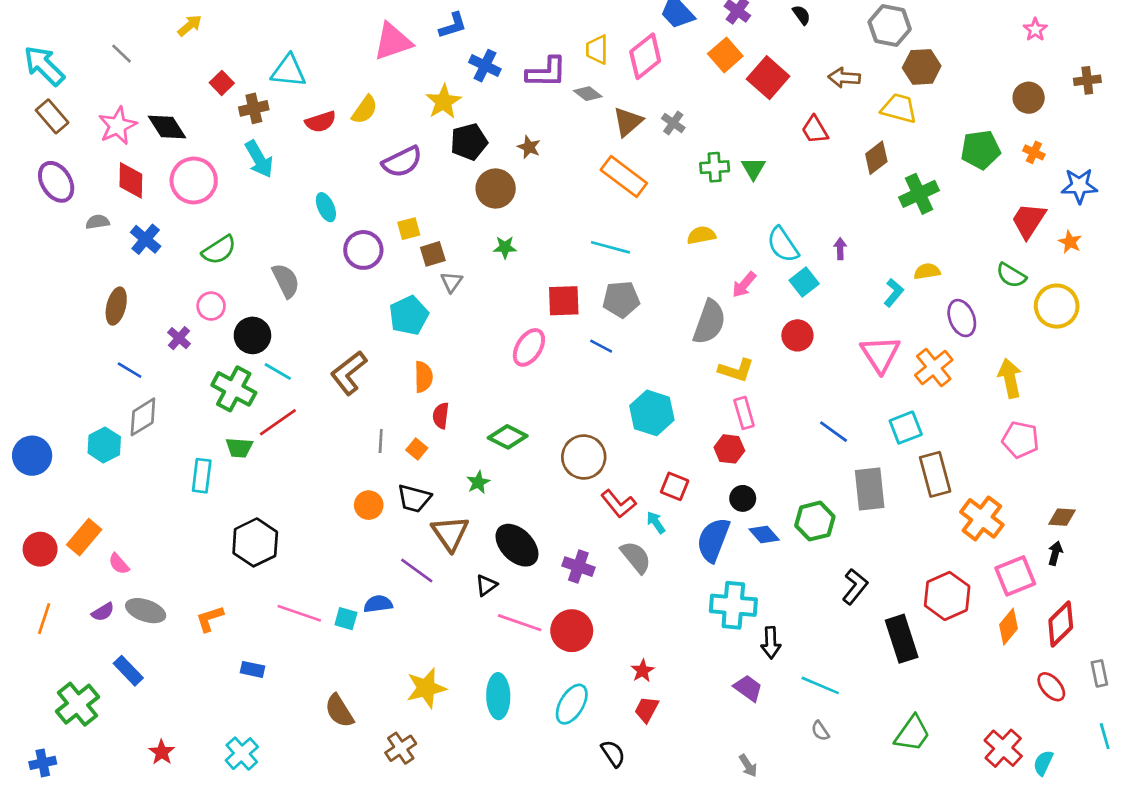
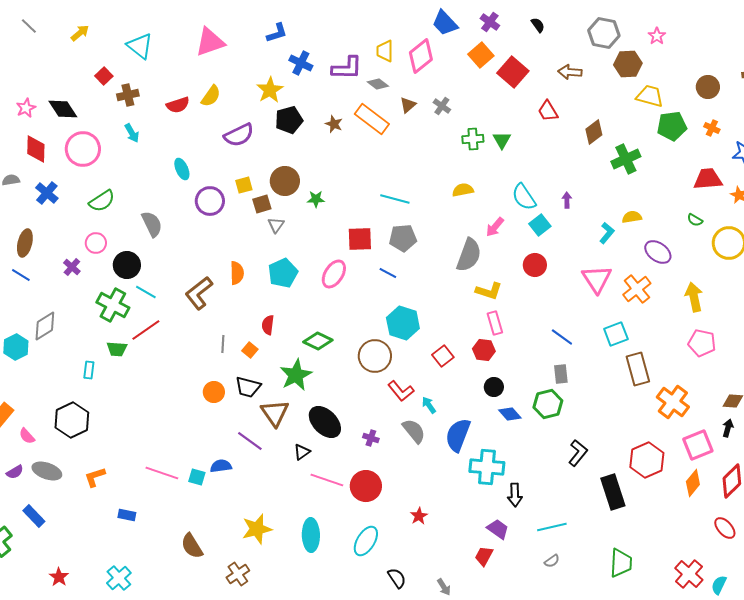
pink star: (1035, 30) -> (657, 36), moved
pink triangle: (393, 42) -> (210, 42), moved
gray line: (122, 54) -> (29, 26), moved
cyan triangle: (289, 71) -> (140, 46), moved, turned 32
yellow trapezoid: (899, 108) -> (650, 96), moved
brown triangle: (628, 122) -> (408, 105), size x0.7
pink star: (118, 126) -> (26, 108), size x0.7
cyan arrow: (259, 159) -> (132, 133), size x0.7
orange rectangle: (624, 176) -> (372, 119), moved
brown circle: (496, 188) -> (285, 181), moved
red trapezoid: (1029, 221) -> (708, 179), turned 52
green semicircle: (1011, 275) -> (695, 220), size x0.7
cyan pentagon: (409, 315) -> (283, 273), moved
purple ellipse: (962, 318) -> (658, 252), turned -32
blue line: (130, 370) -> (21, 275), moved
orange semicircle: (423, 377) -> (237, 273), moved
cyan hexagon: (652, 413) -> (403, 323), moved
cyan rectangle: (202, 476) -> (89, 370), size x0.7
green star: (478, 482) -> (296, 375), size x1.8
red square: (675, 486) -> (443, 356), moved, turned 30
gray rectangle: (870, 489) -> (561, 374), moved, size x0.6
blue semicircle: (713, 540) -> (458, 435), moved
black hexagon: (255, 542) -> (72, 420), moved
purple cross: (578, 567) -> (371, 438), size x0.7
cyan line: (820, 685) -> (552, 527), turned -36
red trapezoid: (647, 709) -> (484, 556), moved
gray semicircle: (820, 731) -> (552, 561), turned -91
green trapezoid: (912, 734) -> (621, 563), turned -32
gray arrow: (748, 766) -> (444, 587), moved

